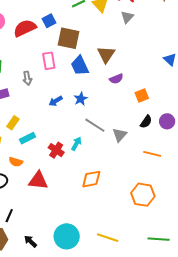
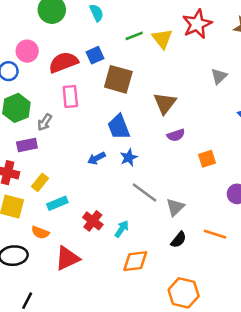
gray triangle: (127, 17) -> (219, 76), moved
pink rectangle: (49, 61) -> (70, 96), moved
blue trapezoid: (80, 66) -> (119, 127), moved
gray arrow: (27, 78) -> (45, 122), moved, turned 40
black semicircle: (146, 122) -> (179, 240), moved
cyan arrow: (76, 144) -> (122, 229), moved
red triangle: (38, 181) -> (67, 258), turned -35
orange hexagon: (143, 195) -> (184, 293), moved

